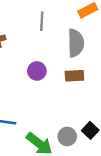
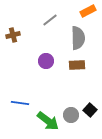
gray line: (42, 21) -> (50, 20), turned 49

